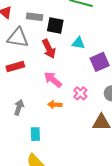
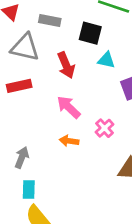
black square: (55, 25) -> (90, 33), moved
gray arrow: (19, 107) -> (22, 158), moved
cyan rectangle: (35, 134) -> (29, 189), moved

